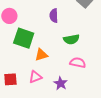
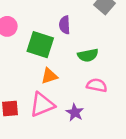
green square: (24, 38) -> (40, 45), moved
pink triangle: (35, 77) -> (42, 105), size x1.5

